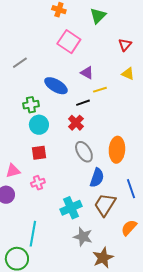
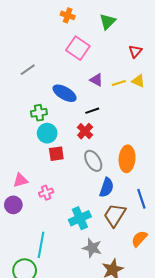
yellow line: (100, 90) -> (119, 83), moved
red square: (39, 153) -> (56, 154), moved

